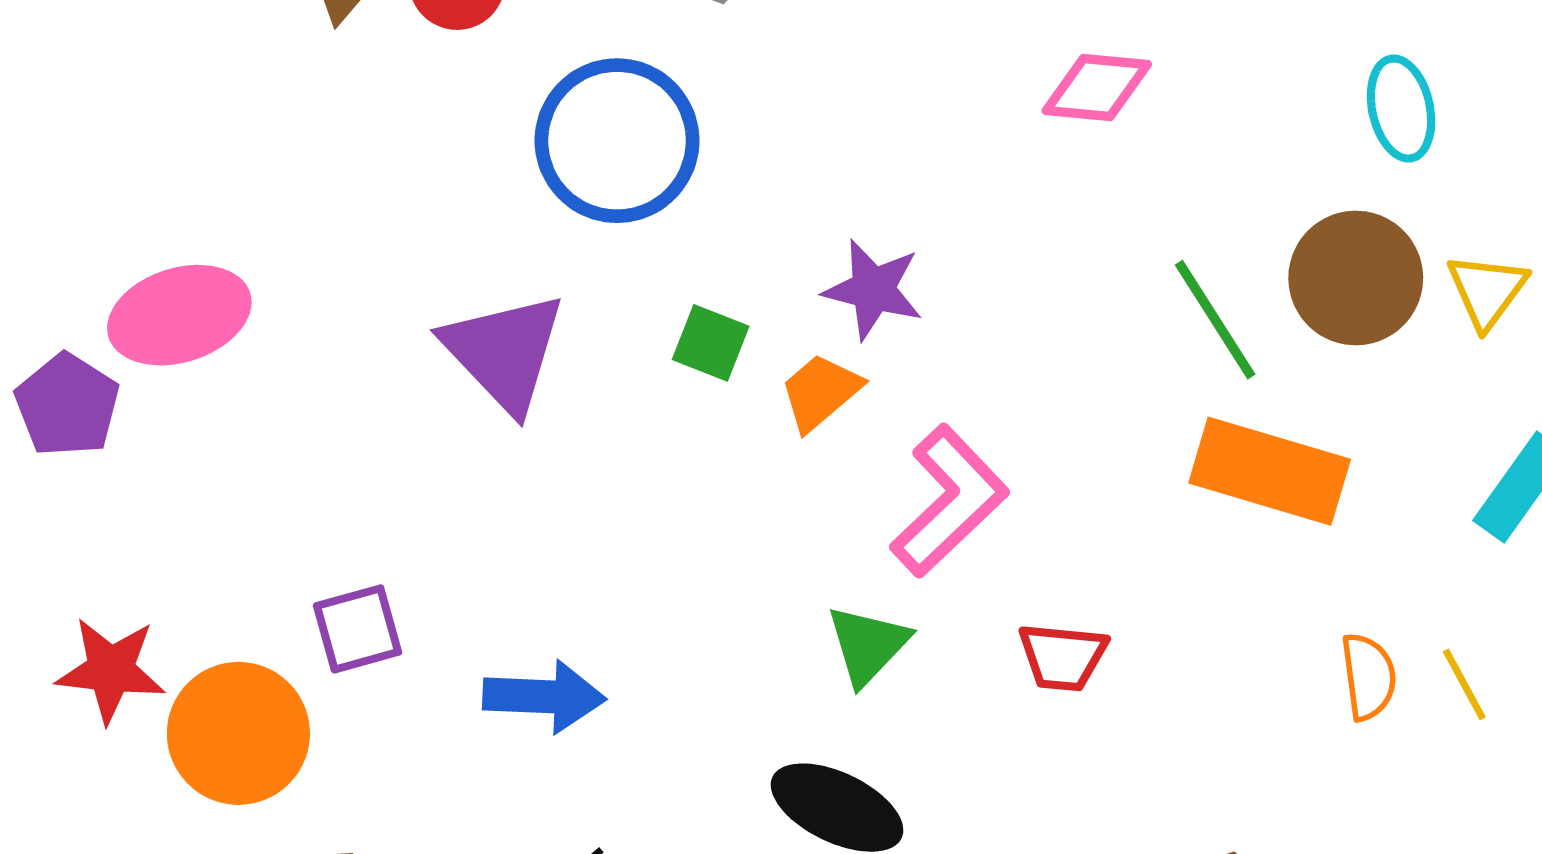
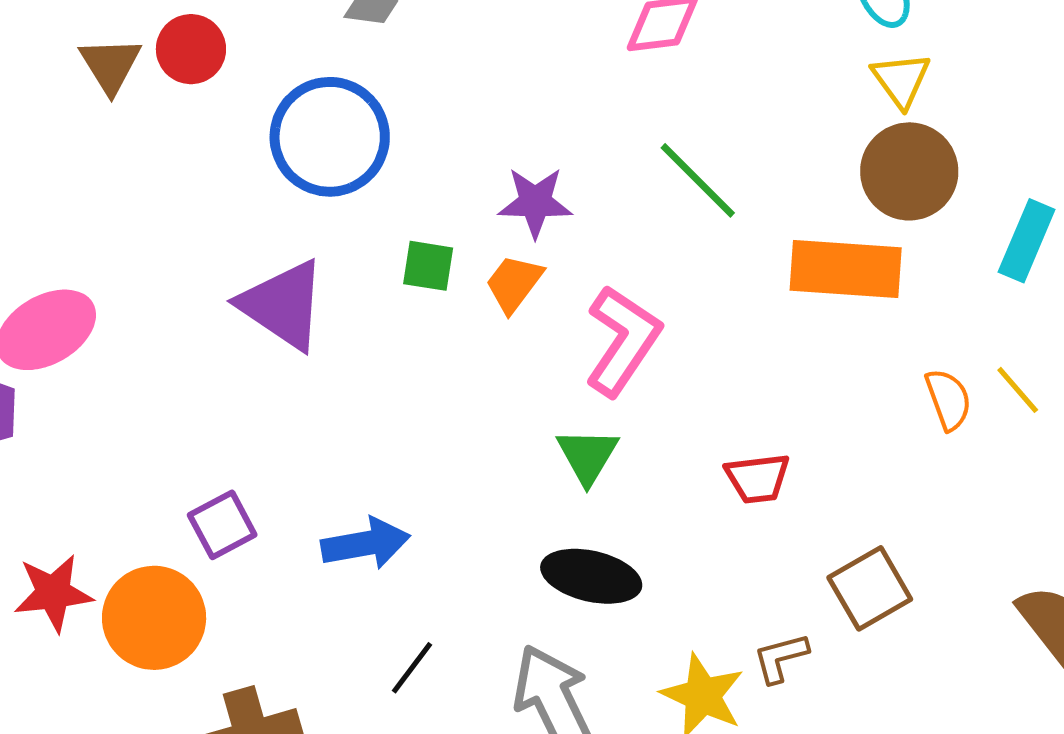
brown circle: (1356, 278) -> (909, 171), moved
yellow triangle: (1487, 291) -> (901, 80), moved
green line: (1215, 320) -> (698, 180), moved
red trapezoid: (1063, 657) -> (758, 478), moved

